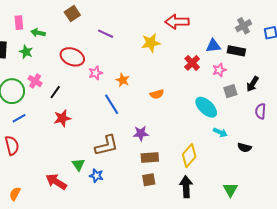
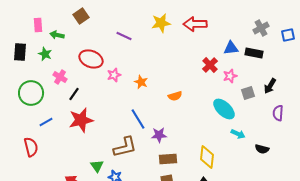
brown square: (72, 14) -> (81, 16), moved
yellow star: (151, 43) -> (161, 23), moved
pink star: (219, 70) -> (230, 76), moved
pink cross: (35, 81) -> (60, 77), moved
blue line: (112, 104) -> (138, 119), moved
blue line: (19, 118) -> (46, 122), moved
red star: (62, 118) -> (81, 120), size x1.4
yellow diamond: (189, 156) -> (207, 157), turned -35

